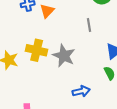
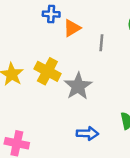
gray line: (89, 25) -> (101, 43), moved

